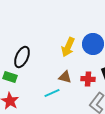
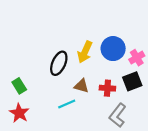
black ellipse: (22, 57) -> (59, 63), moved
green rectangle: (10, 77) -> (19, 86), turned 40

